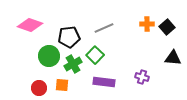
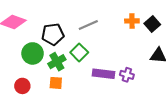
purple rectangle: (104, 82) -> (104, 74), moved
orange square: (62, 85) -> (56, 83), moved

